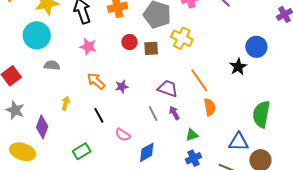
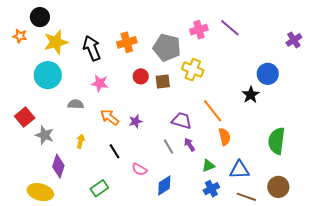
gray semicircle: (52, 65) -> (76, 104), moved
gray star: (15, 110) -> (45, 135), moved
blue triangle: (239, 142) -> (239, 170), moved

